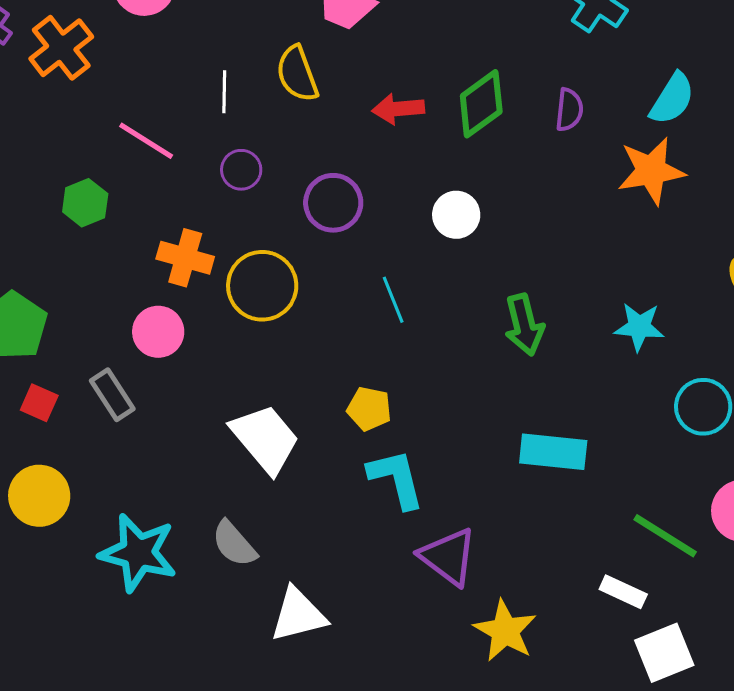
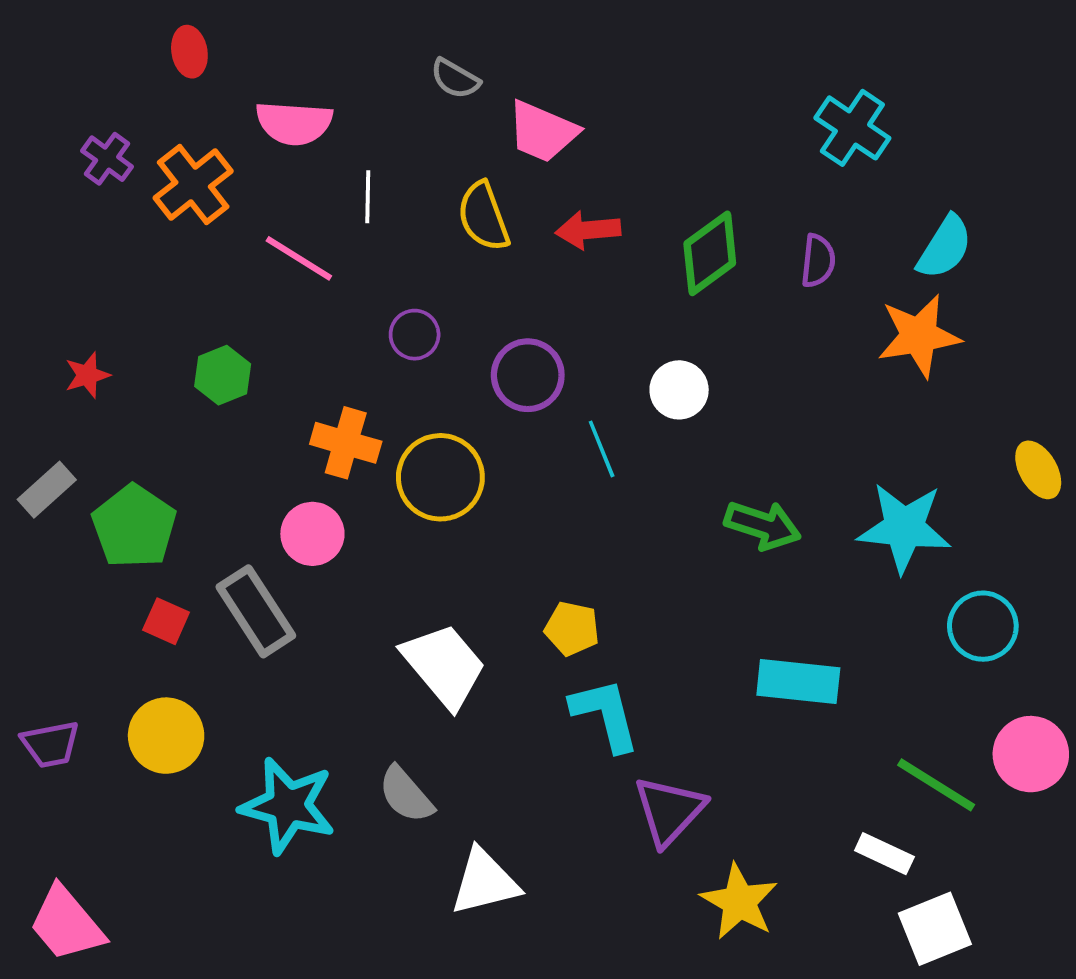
white line: (224, 92) -> (368, 197), moved
red arrow: (398, 109) -> (588, 230), moved
pink line: (146, 141) -> (299, 258), moved
cyan line: (393, 300) -> (602, 449), moved
green arrow: (524, 325) -> (763, 525), turned -58
cyan star: (639, 327) -> (904, 528), size x1.5
gray rectangle: (112, 395) -> (256, 611), size x1.4
purple triangle: (448, 557) -> (669, 811), turned 36

